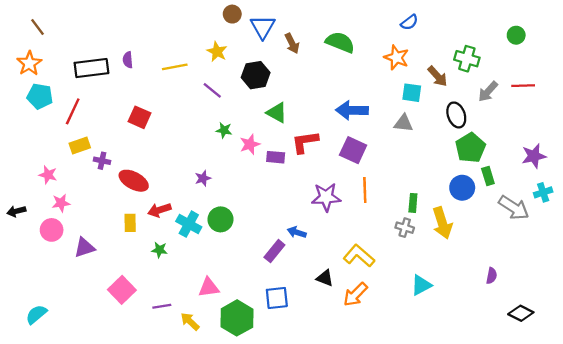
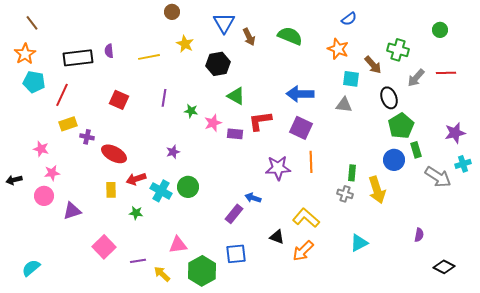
brown circle: (232, 14) -> (172, 12), moved
purple line: (212, 90) -> (164, 98), moved, turned 60

